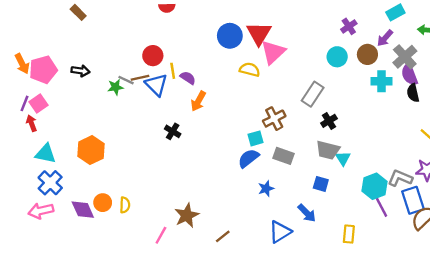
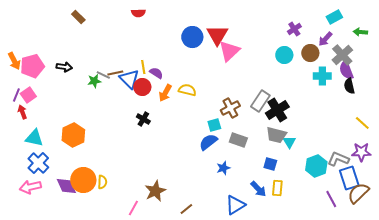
brown rectangle: (78, 12) -> (78, 17), moved
red circle: (153, 56) -> (142, 87), moved
yellow semicircle: (250, 70) -> (187, 90), moved
gray rectangle: (313, 94) -> (260, 101), moved
black cross: (329, 121) -> (277, 110), size x1.6
orange circle: (103, 203) -> (83, 180), size x1.6
purple line: (381, 207) -> (331, 199), moved
yellow rectangle: (349, 234) -> (277, 188), moved

